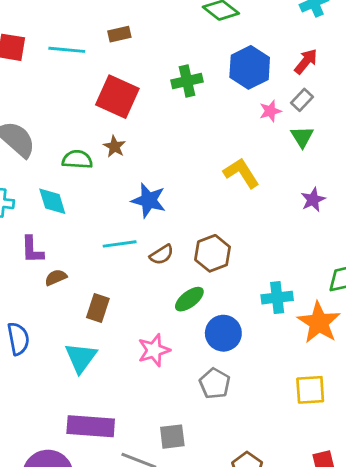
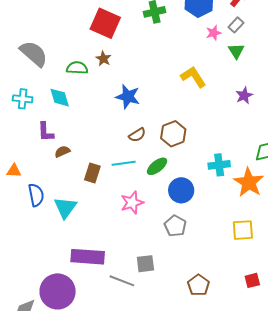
cyan line: (120, 244) -> (124, 163), moved
cyan triangle: (81, 358) -> (65, 207), moved

